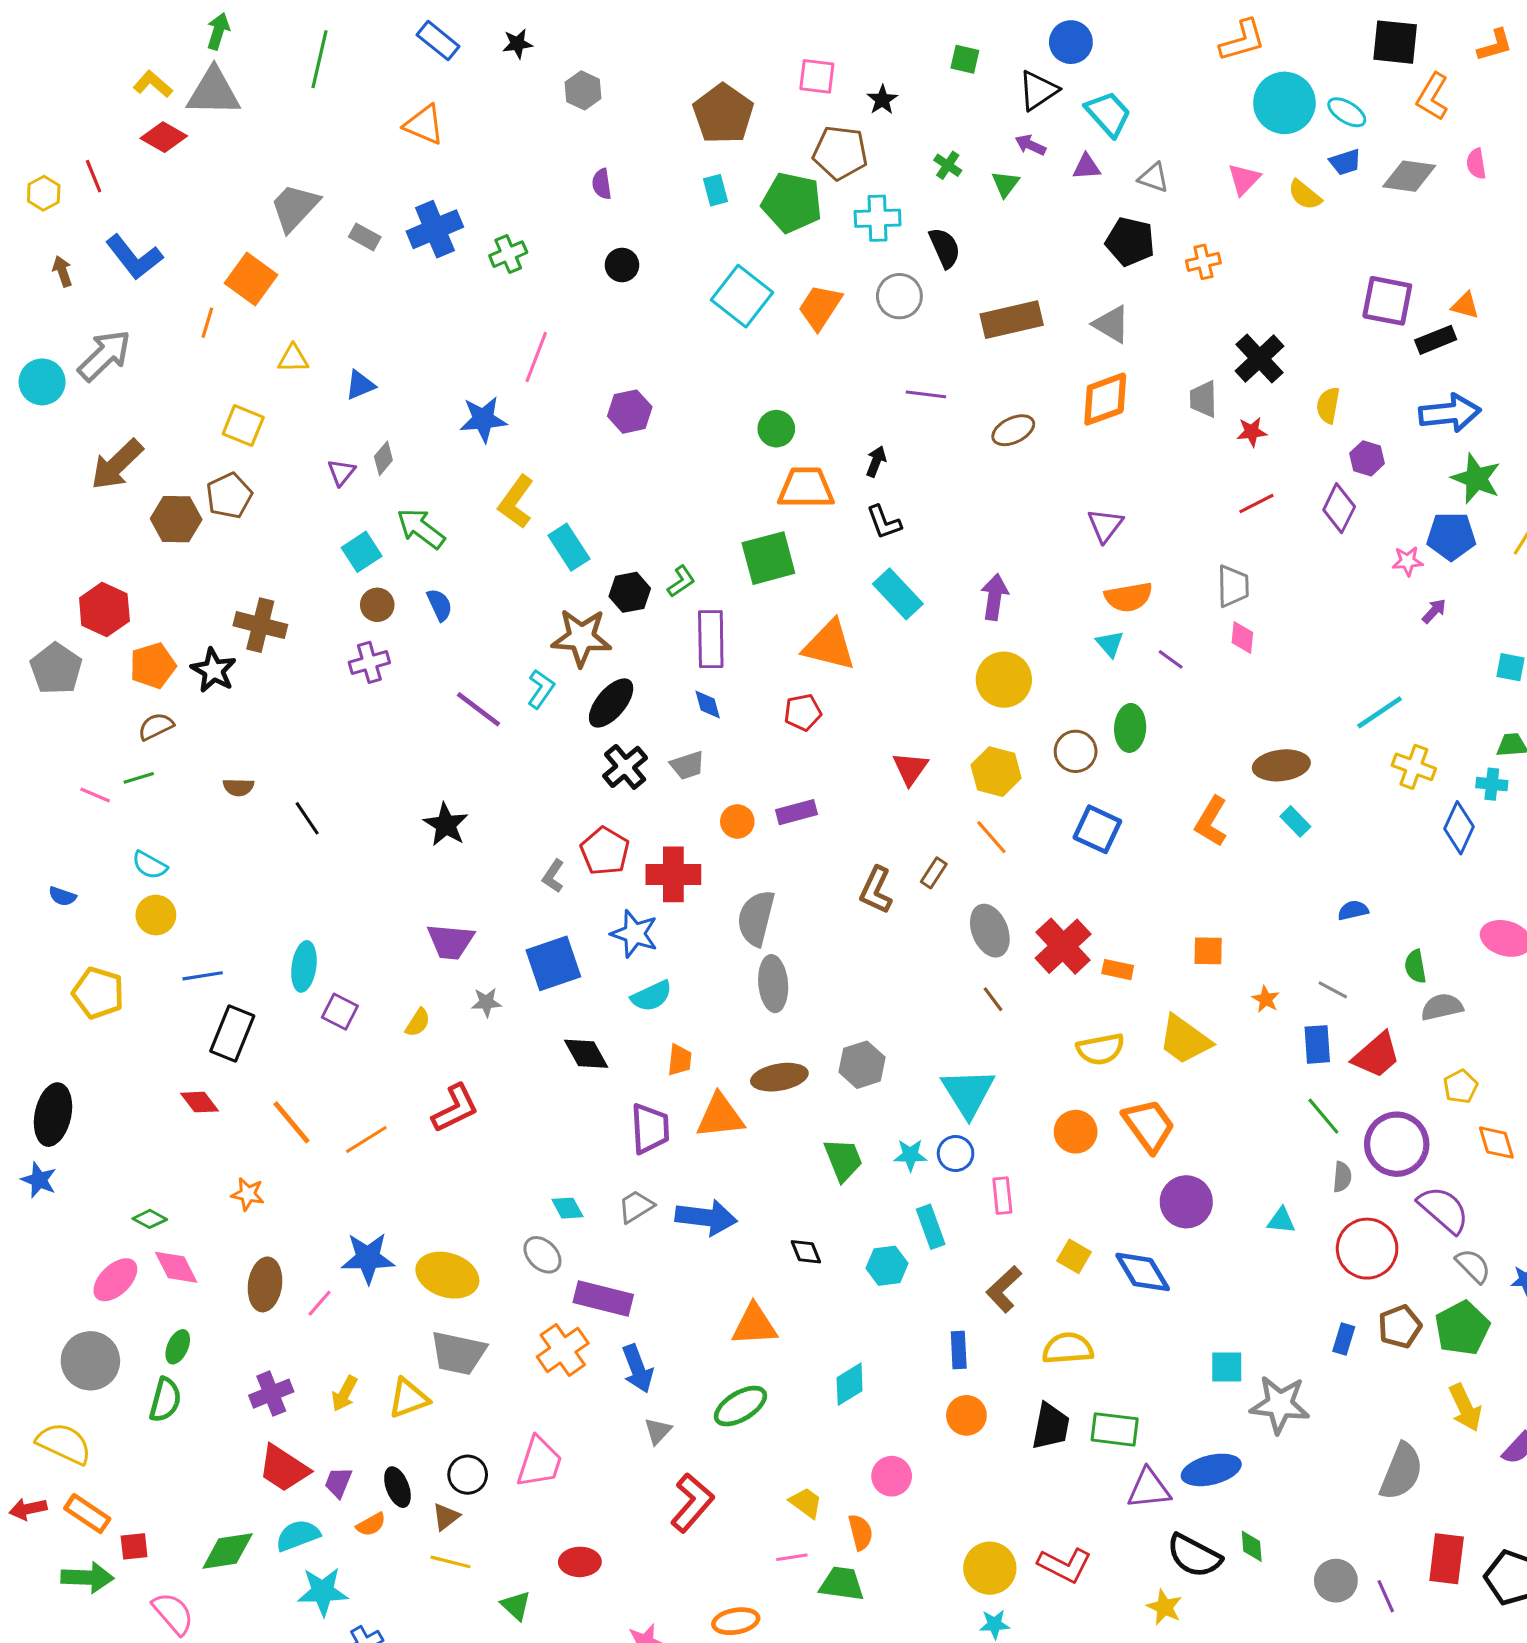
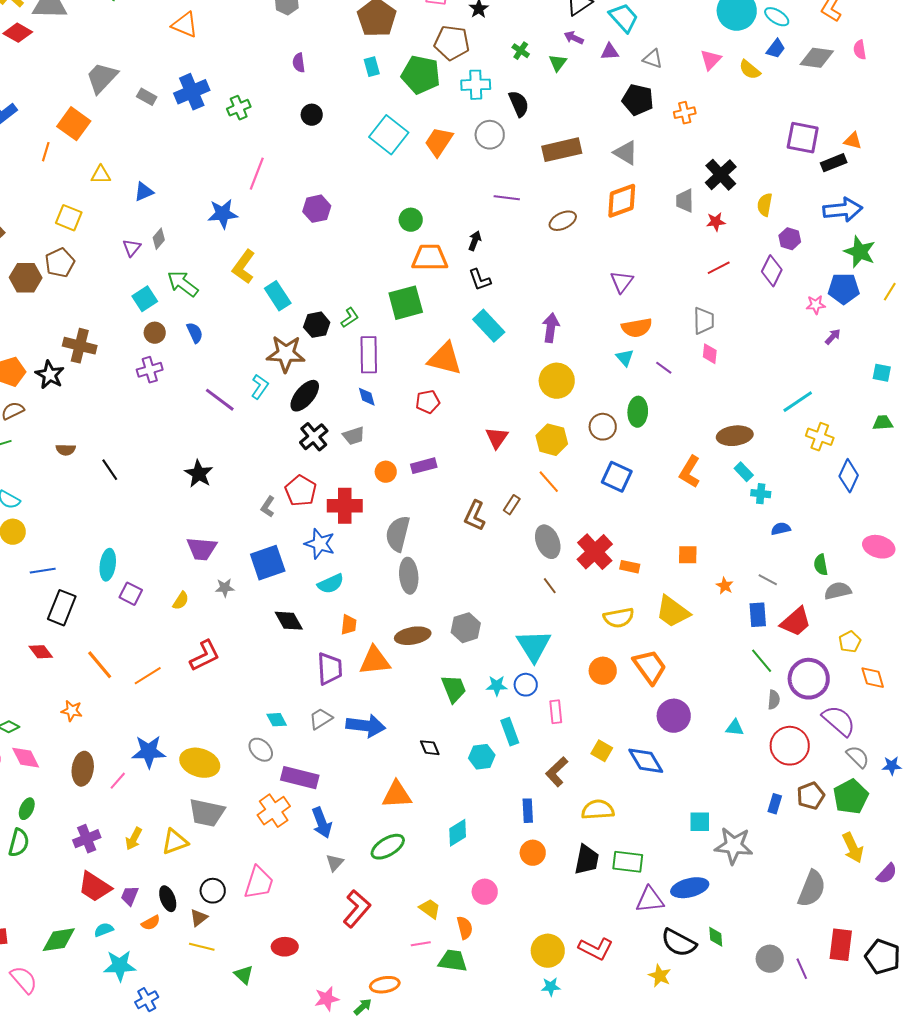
blue trapezoid: (1345, 162) -> (776, 49), turned -35
cyan cross: (1492, 784) -> (761, 494), moved
cyan semicircle: (298, 1535) -> (104, 930), size x0.7

